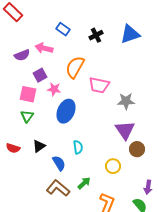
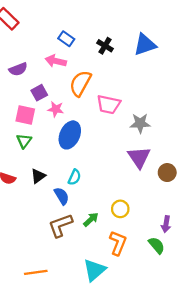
black cross: (96, 35) -> (105, 46), turned -32
pink arrow: (44, 48) -> (56, 61), moved
cyan semicircle: (78, 147) -> (74, 177), moved, turned 32
brown circle: (137, 149) -> (167, 173), moved
yellow circle: (113, 166) -> (120, 209), moved
brown L-shape: (58, 188) -> (60, 225), turned -60

